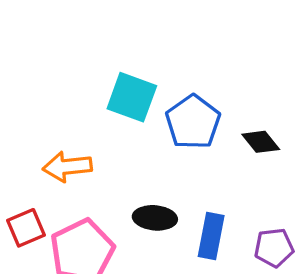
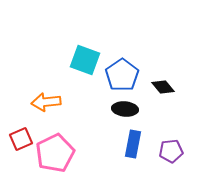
black ellipse: (155, 218) -> (125, 109), moved

